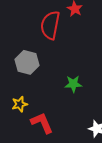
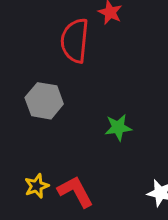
yellow star: (20, 104) -> (37, 186), moved

